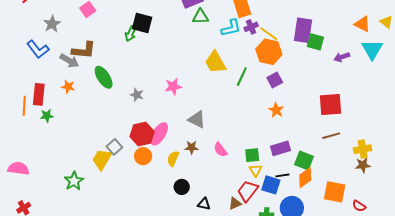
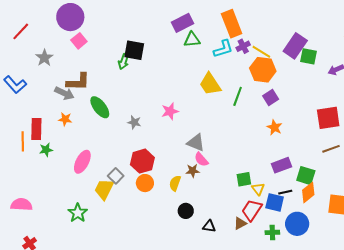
purple rectangle: (303, 30) -> (295, 46), turned 30
blue L-shape: (38, 49) -> (15, 85), moved
pink ellipse: (159, 134) -> (82, 162), moved
pink semicircle: (220, 150) -> (201, 159), moved
green square: (252, 155) -> (244, 179), moved

